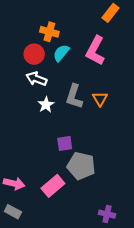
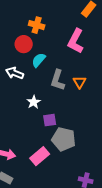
cyan semicircle: (61, 53) -> (39, 60), moved
white arrow: (36, 79) -> (15, 73), moved
white star: (46, 105) -> (34, 102), moved

